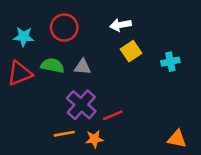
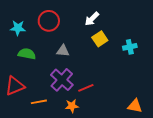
white arrow: (121, 25) -> (92, 19), turned -35
green semicircle: (52, 66) -> (27, 54), moved
red triangle: (20, 73) -> (15, 86), moved
orange line: (64, 134) -> (39, 102), moved

